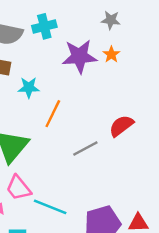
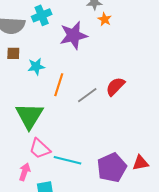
orange star: (111, 54) -> (105, 19), moved
gray line: (85, 149) -> (87, 95), moved

